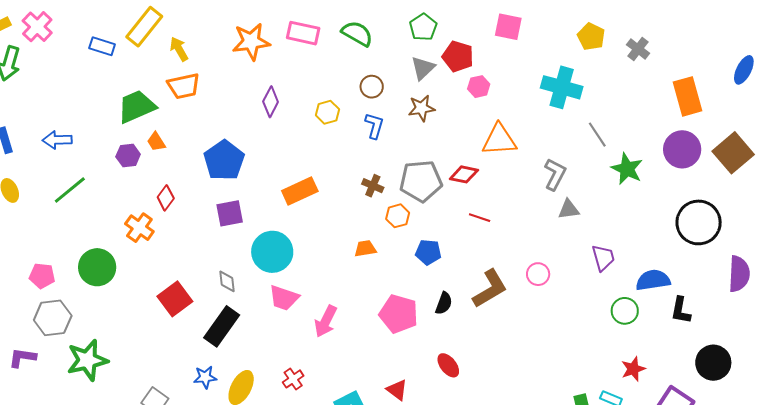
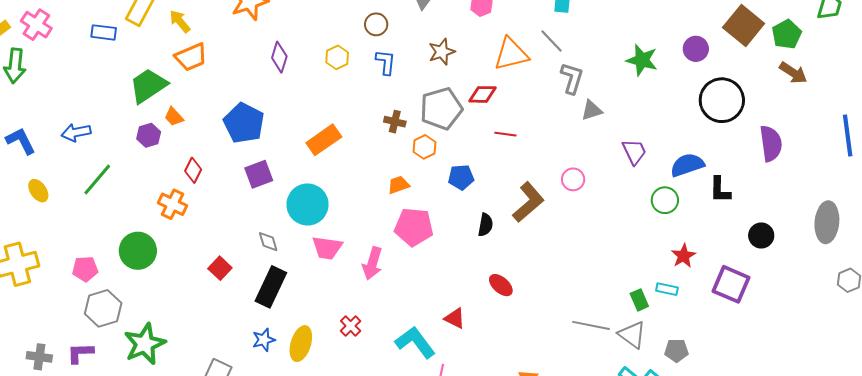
brown star: (422, 108) -> (442, 52), moved
gray line: (597, 135) -> (551, 41), moved
purple circle: (682, 149) -> (696, 49), moved, size x0.7
red square: (175, 299) -> (220, 268), size x0.7
pink pentagon: (399, 314) -> (414, 227), moved
black circle: (713, 363) -> (761, 235), size x0.7

